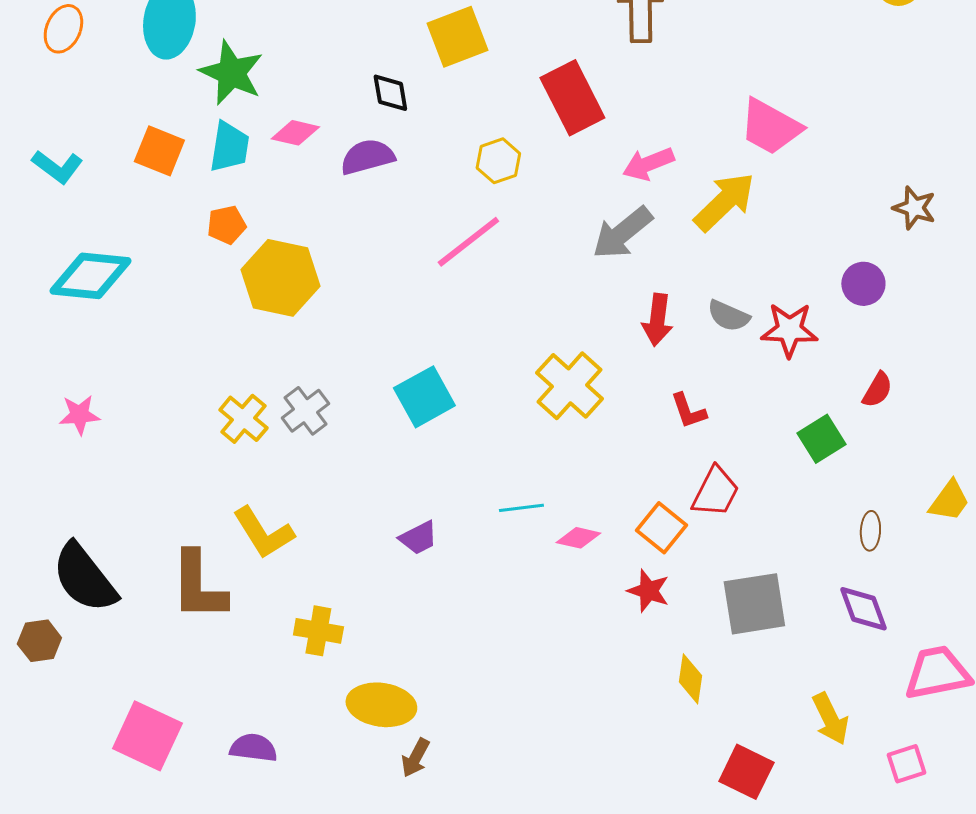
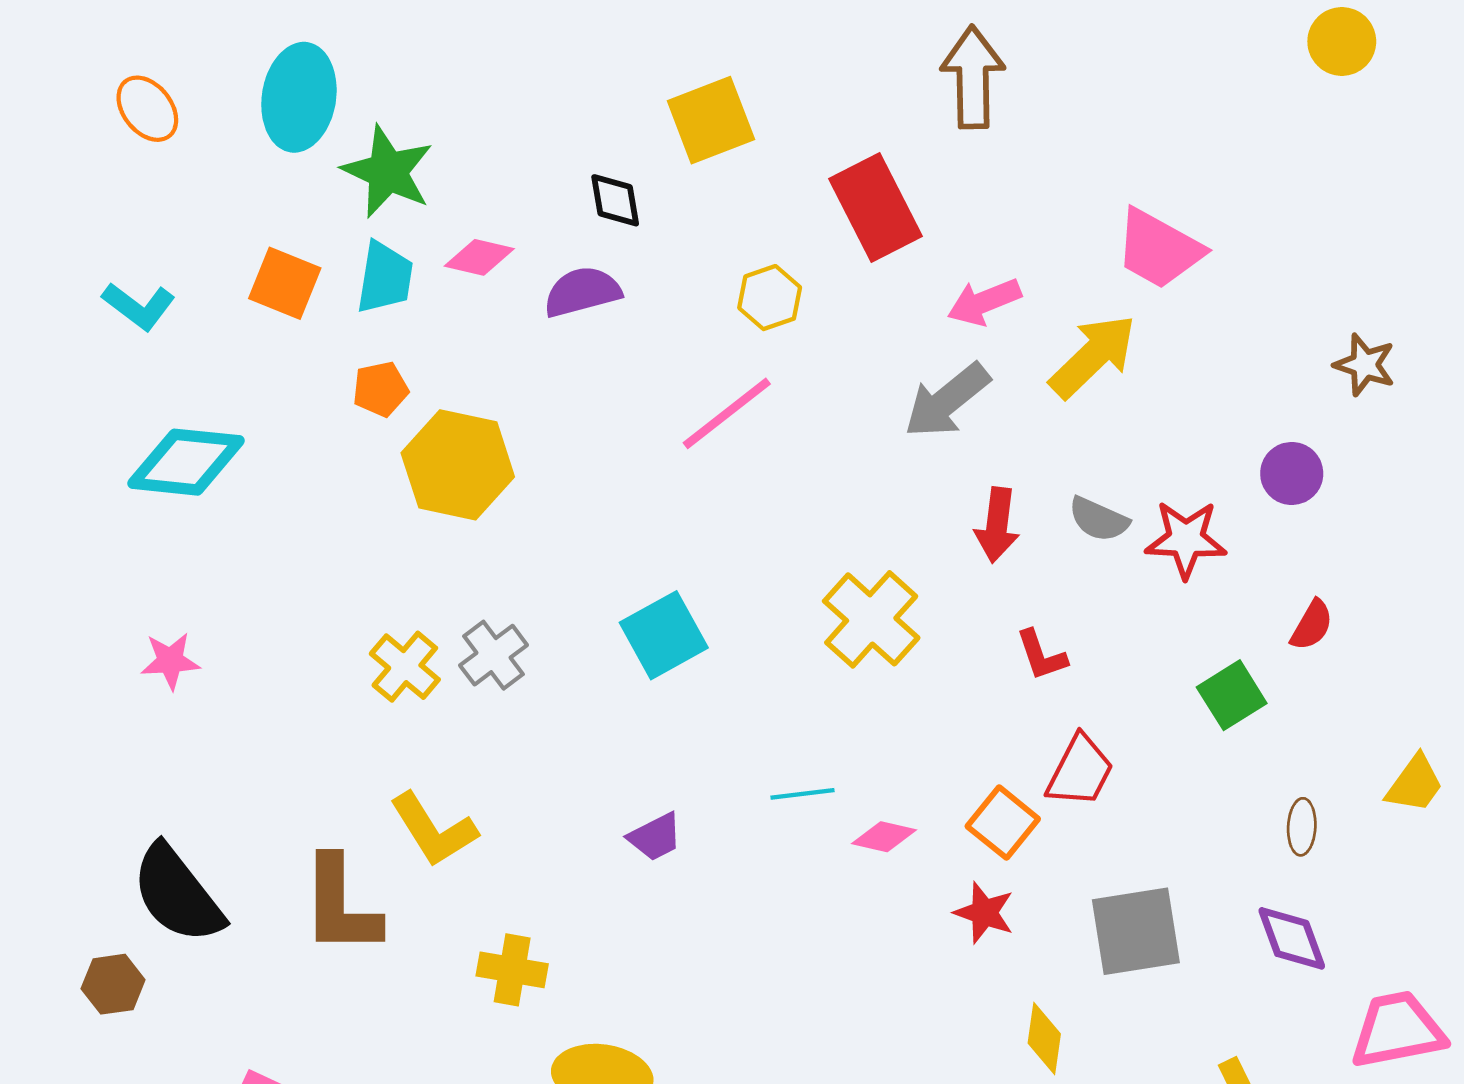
orange ellipse: (63, 29) -> (147, 109), turned -63

